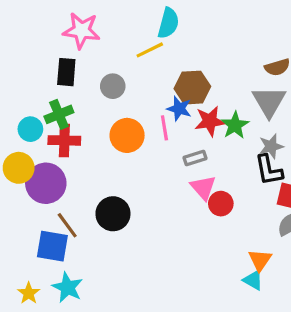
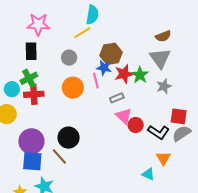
gray circle: (113, 86) -> (69, 58), moved
black L-shape: (269, 170) -> (159, 132), moved, turned -40
purple circle: (46, 183) -> (31, 141), moved
brown line: (67, 225) -> (59, 156), moved
cyan triangle: (253, 280) -> (148, 174), moved

